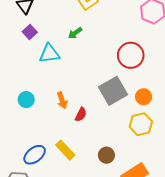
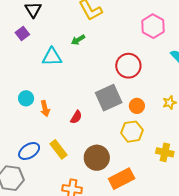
purple square: (30, 32) -> (22, 33), moved
orange arrow: (62, 100) -> (45, 109), moved
brown circle: (106, 155) -> (97, 158), size x1.6

